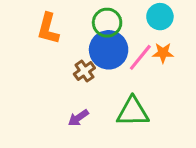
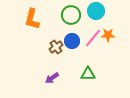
cyan circle: (160, 17) -> (96, 11), moved
blue circle: (109, 50) -> (72, 41), moved, size x0.6
green triangle: (133, 112) -> (88, 74), size x0.7

